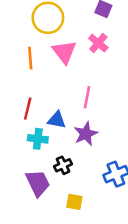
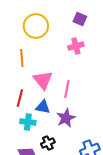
pink cross: (98, 43) -> (76, 46), turned 35
pink triangle: (64, 52) -> (43, 80), moved

